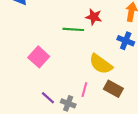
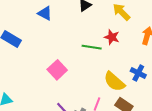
blue cross: (126, 41) -> (138, 73), moved

